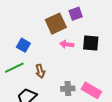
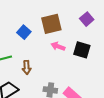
purple square: (76, 14) -> (87, 19), moved, turned -32
blue square: (23, 45) -> (24, 32), moved

